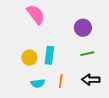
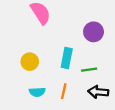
green line: (87, 54) -> (89, 70), moved
cyan rectangle: (49, 55) -> (67, 58), moved

